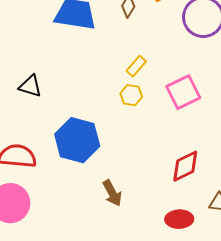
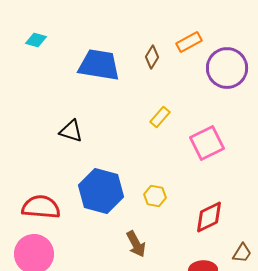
black triangle: (30, 86) -> (71, 131), moved
yellow hexagon: (131, 95) -> (155, 196), moved

